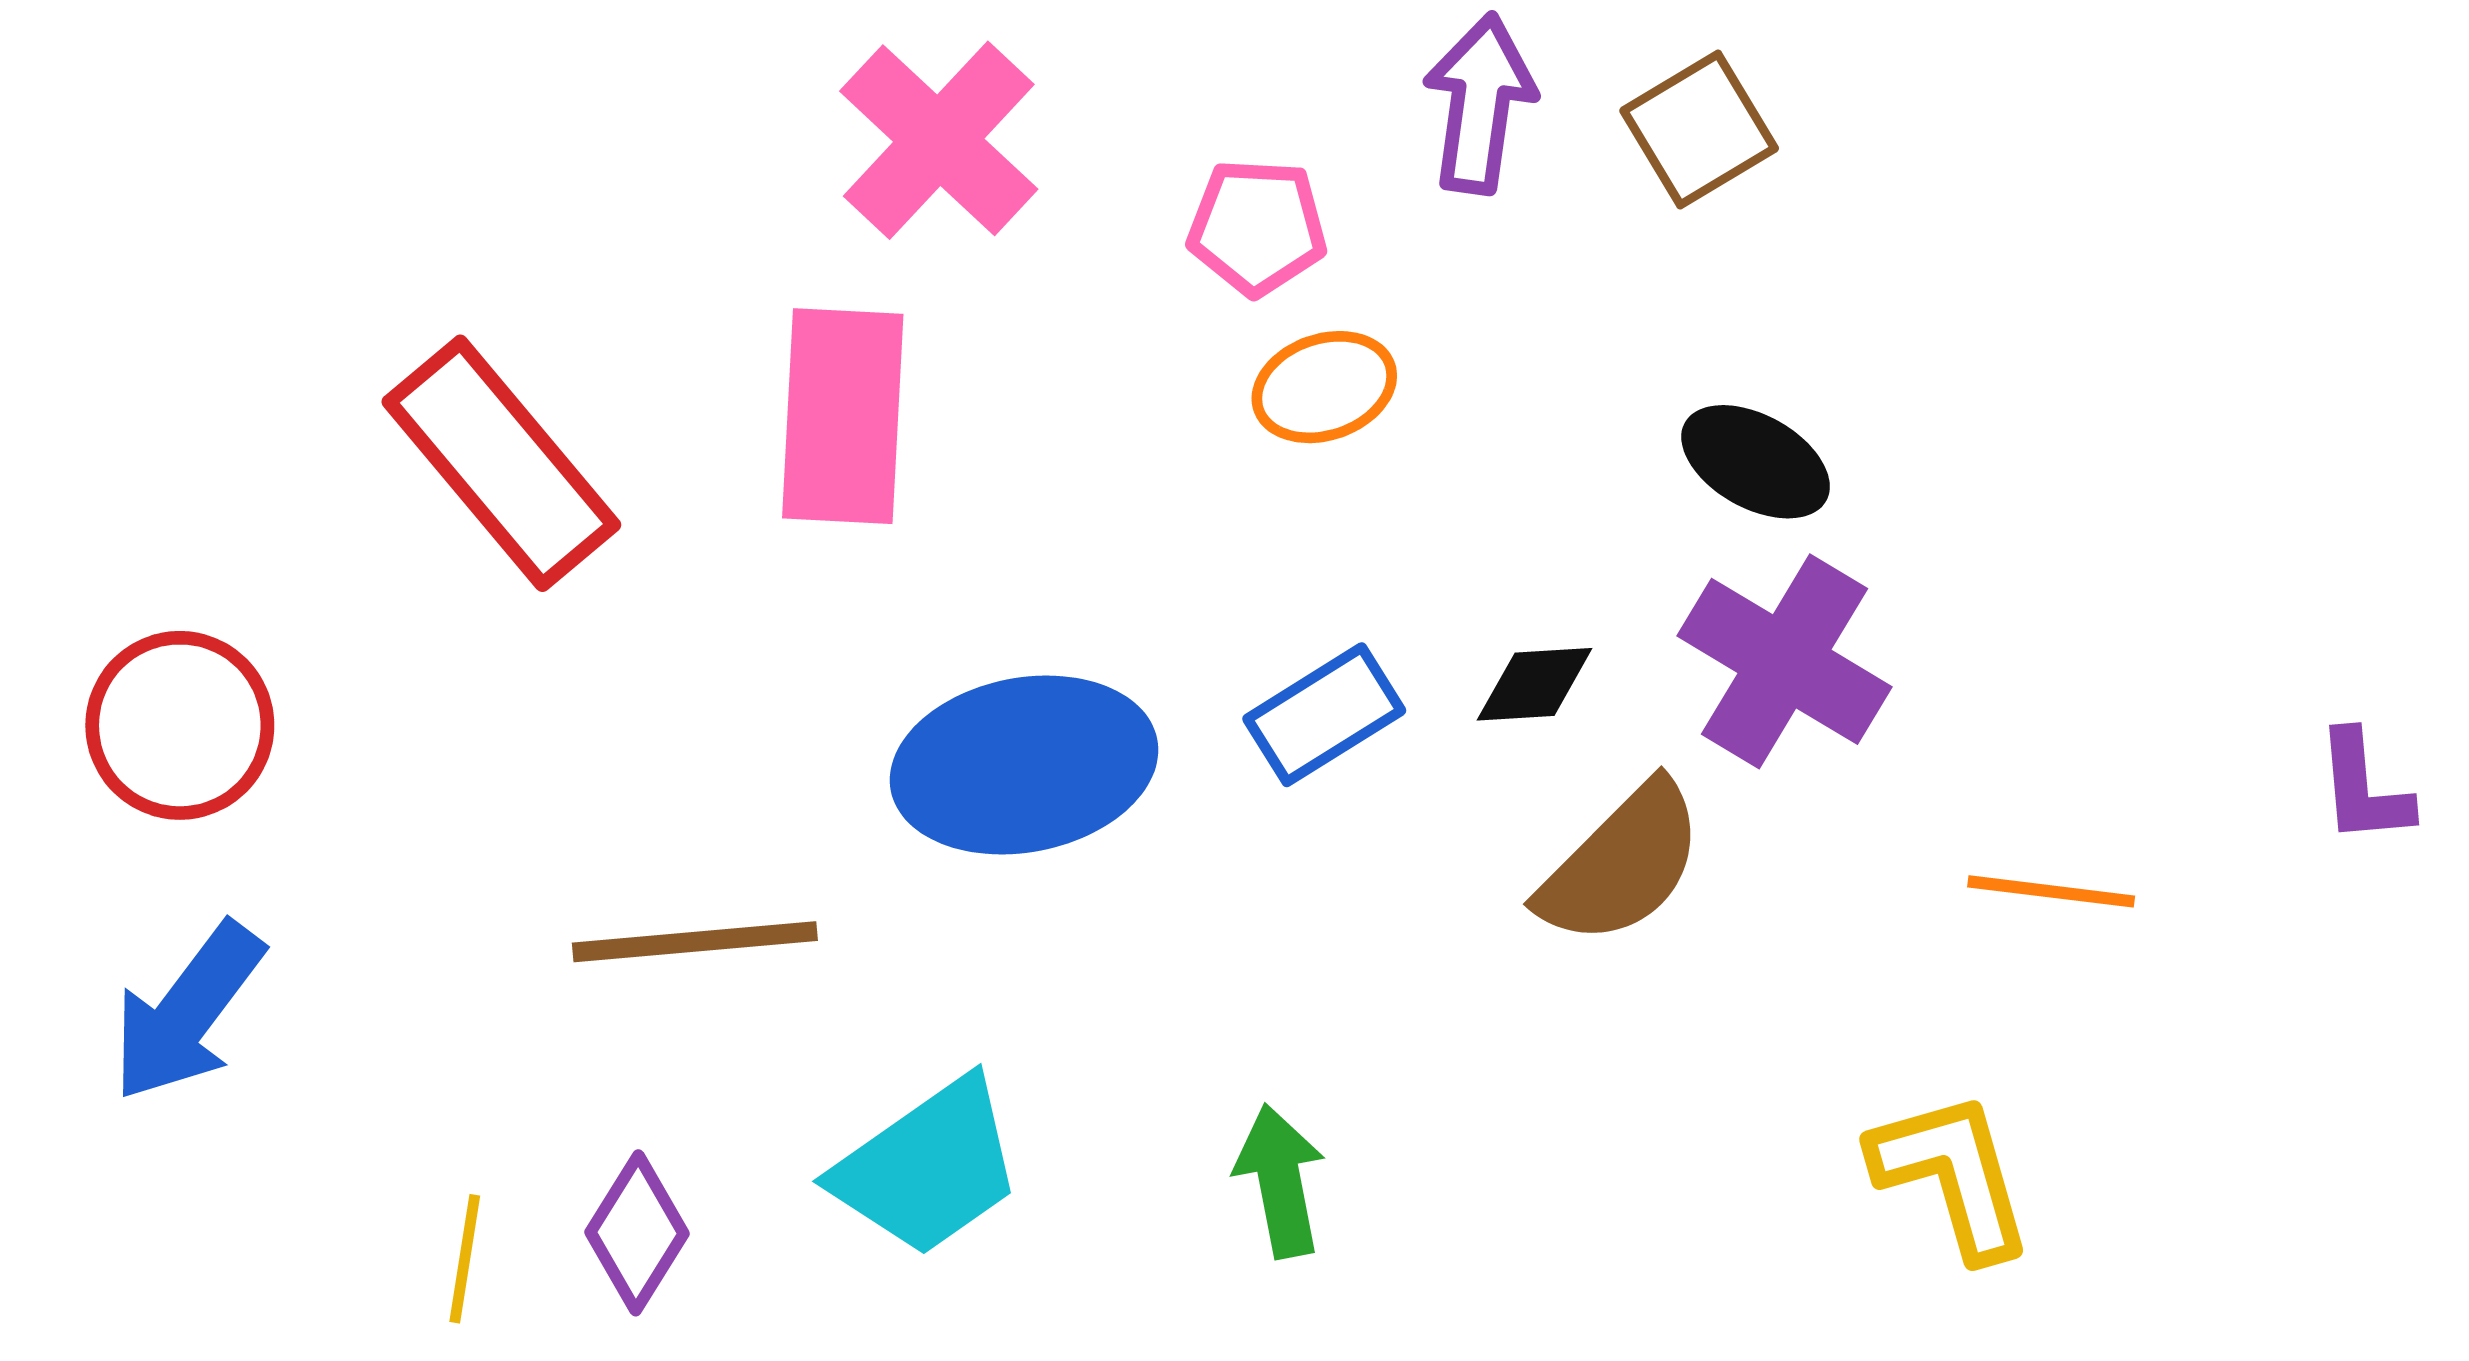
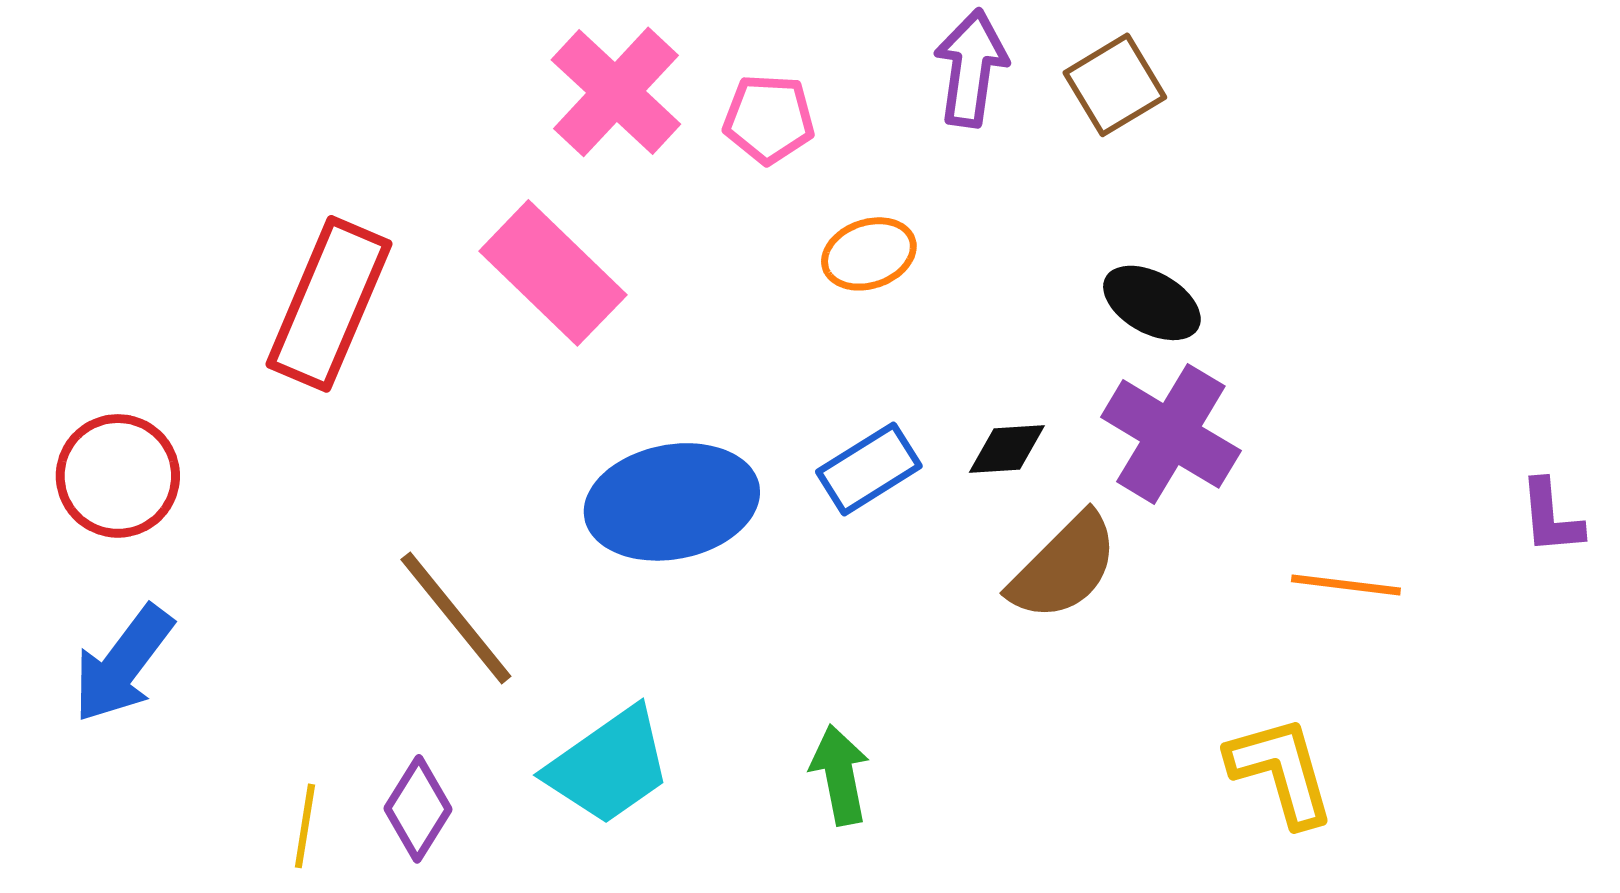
pink pentagon: (1257, 227) -> (769, 119), moved
pink rectangle: (843, 416) -> (553, 273), turned -49
red rectangle: (501, 463) -> (329, 304), turned 63
brown line: (695, 942) -> (456, 618), turned 56

